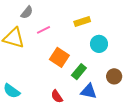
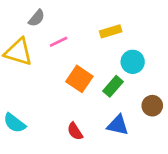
green rectangle: (79, 72) -> (113, 86), moved

